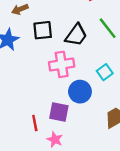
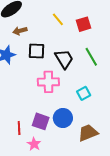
black trapezoid: (76, 35) -> (64, 59), turned -75
blue circle: (80, 92) -> (63, 118), moved

